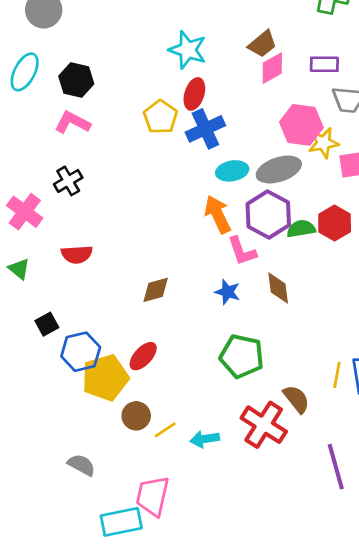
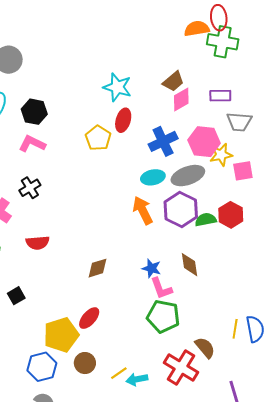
blue cross: (205, 129) -> (163, 141), moved
pink L-shape: (242, 251) -> (161, 288), moved
blue hexagon: (81, 352) -> (42, 367), moved
yellow line: (165, 430) -> (119, 373), moved

